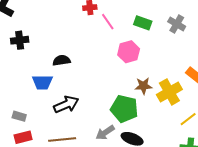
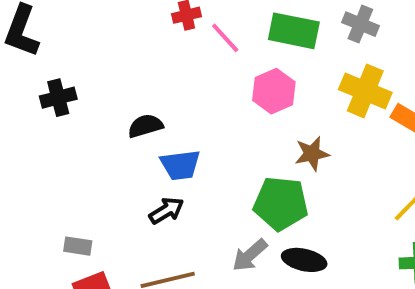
green rectangle: (143, 23) -> (294, 31), size x1.4
blue trapezoid: (42, 82) -> (180, 165), moved
yellow cross: (169, 92) -> (365, 91), moved, turned -30
black arrow: (66, 104) -> (166, 211), size x0.7

